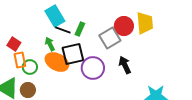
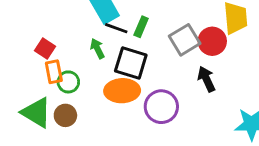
red circle: (124, 26) -> (212, 41), moved
black square: (73, 54) -> (131, 63), turned 30
orange ellipse: (57, 62) -> (122, 91), moved, turned -30
purple circle: (93, 68) -> (161, 107), moved

